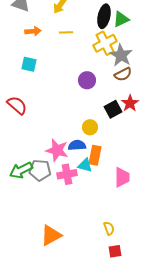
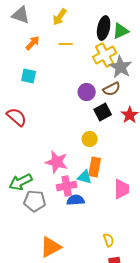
orange arrow: (33, 31) -> (33, 43), turned -42
brown semicircle: (123, 74) -> (112, 89), moved
black square: (113, 109) -> (103, 112), moved
blue semicircle: (77, 145) -> (76, 200), moved
gray pentagon: (40, 170) -> (35, 201), moved

